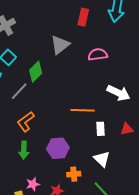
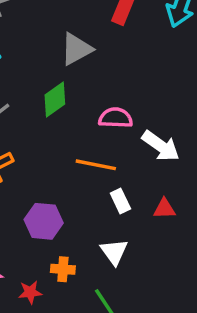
pink semicircle: (98, 54) -> (116, 118), moved
green diamond: (36, 72) -> (55, 99), moved
white rectangle: (100, 129) -> (120, 201), turned -32

